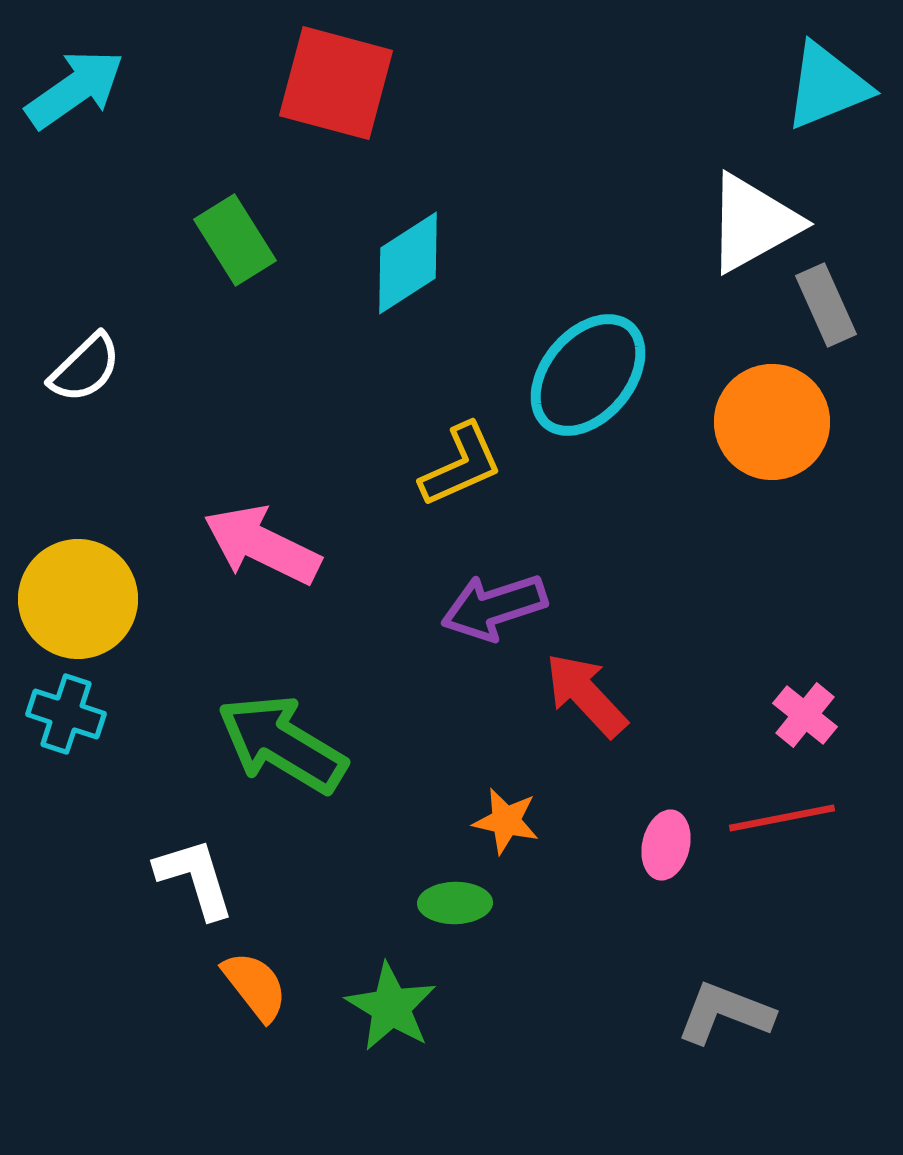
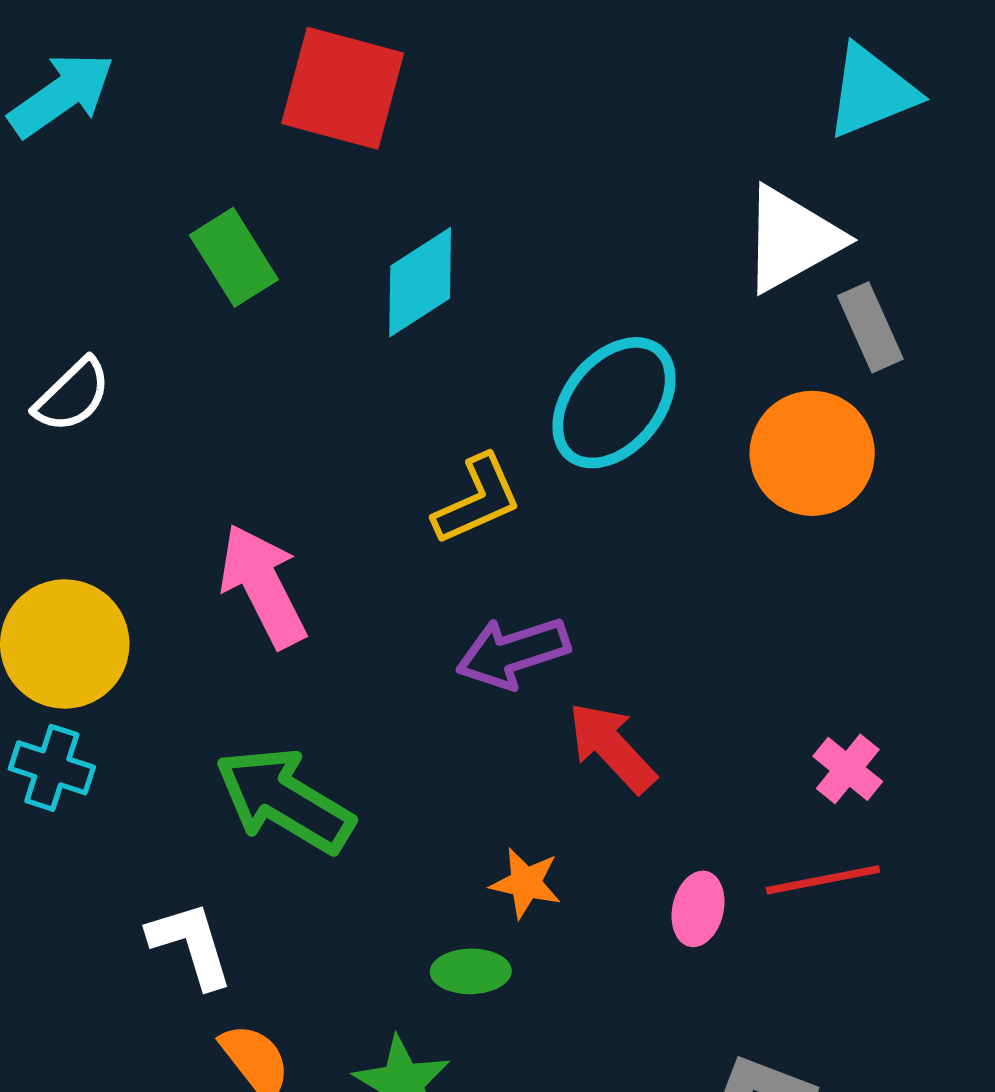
pink arrow: (262, 545) -> (263, 586), turned 37

